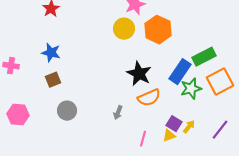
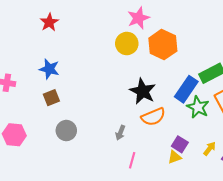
green star: (191, 89) -> (198, 107), turned -30
yellow arrow: (189, 127) -> (210, 149), moved
pink line: (143, 139) -> (132, 160), moved

